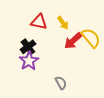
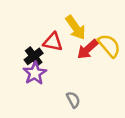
red triangle: (39, 22) -> (53, 42), moved
yellow arrow: (63, 23) -> (76, 28), size x1.5

